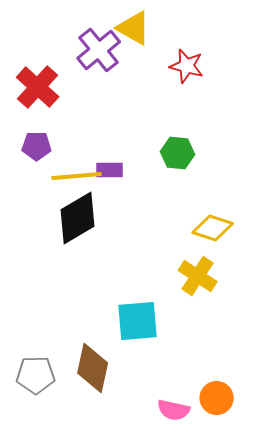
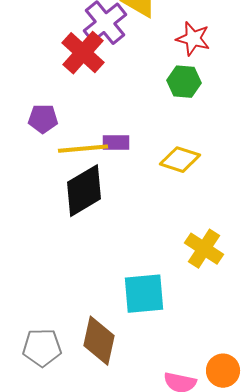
red cross: (38, 87) -> (83, 53), moved
green hexagon: (178, 153) -> (184, 82), moved
yellow diamond: (213, 228) -> (180, 160), moved

